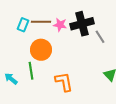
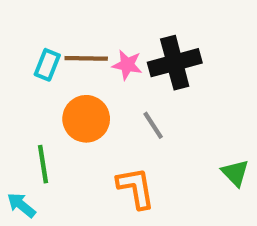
gray line: (100, 37) -> (153, 125), moved
green line: (31, 71) -> (43, 164), moved
cyan arrow: (11, 79) -> (21, 205), moved

